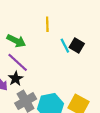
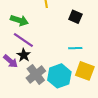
cyan line: (65, 46) -> (75, 48), moved, turned -56

